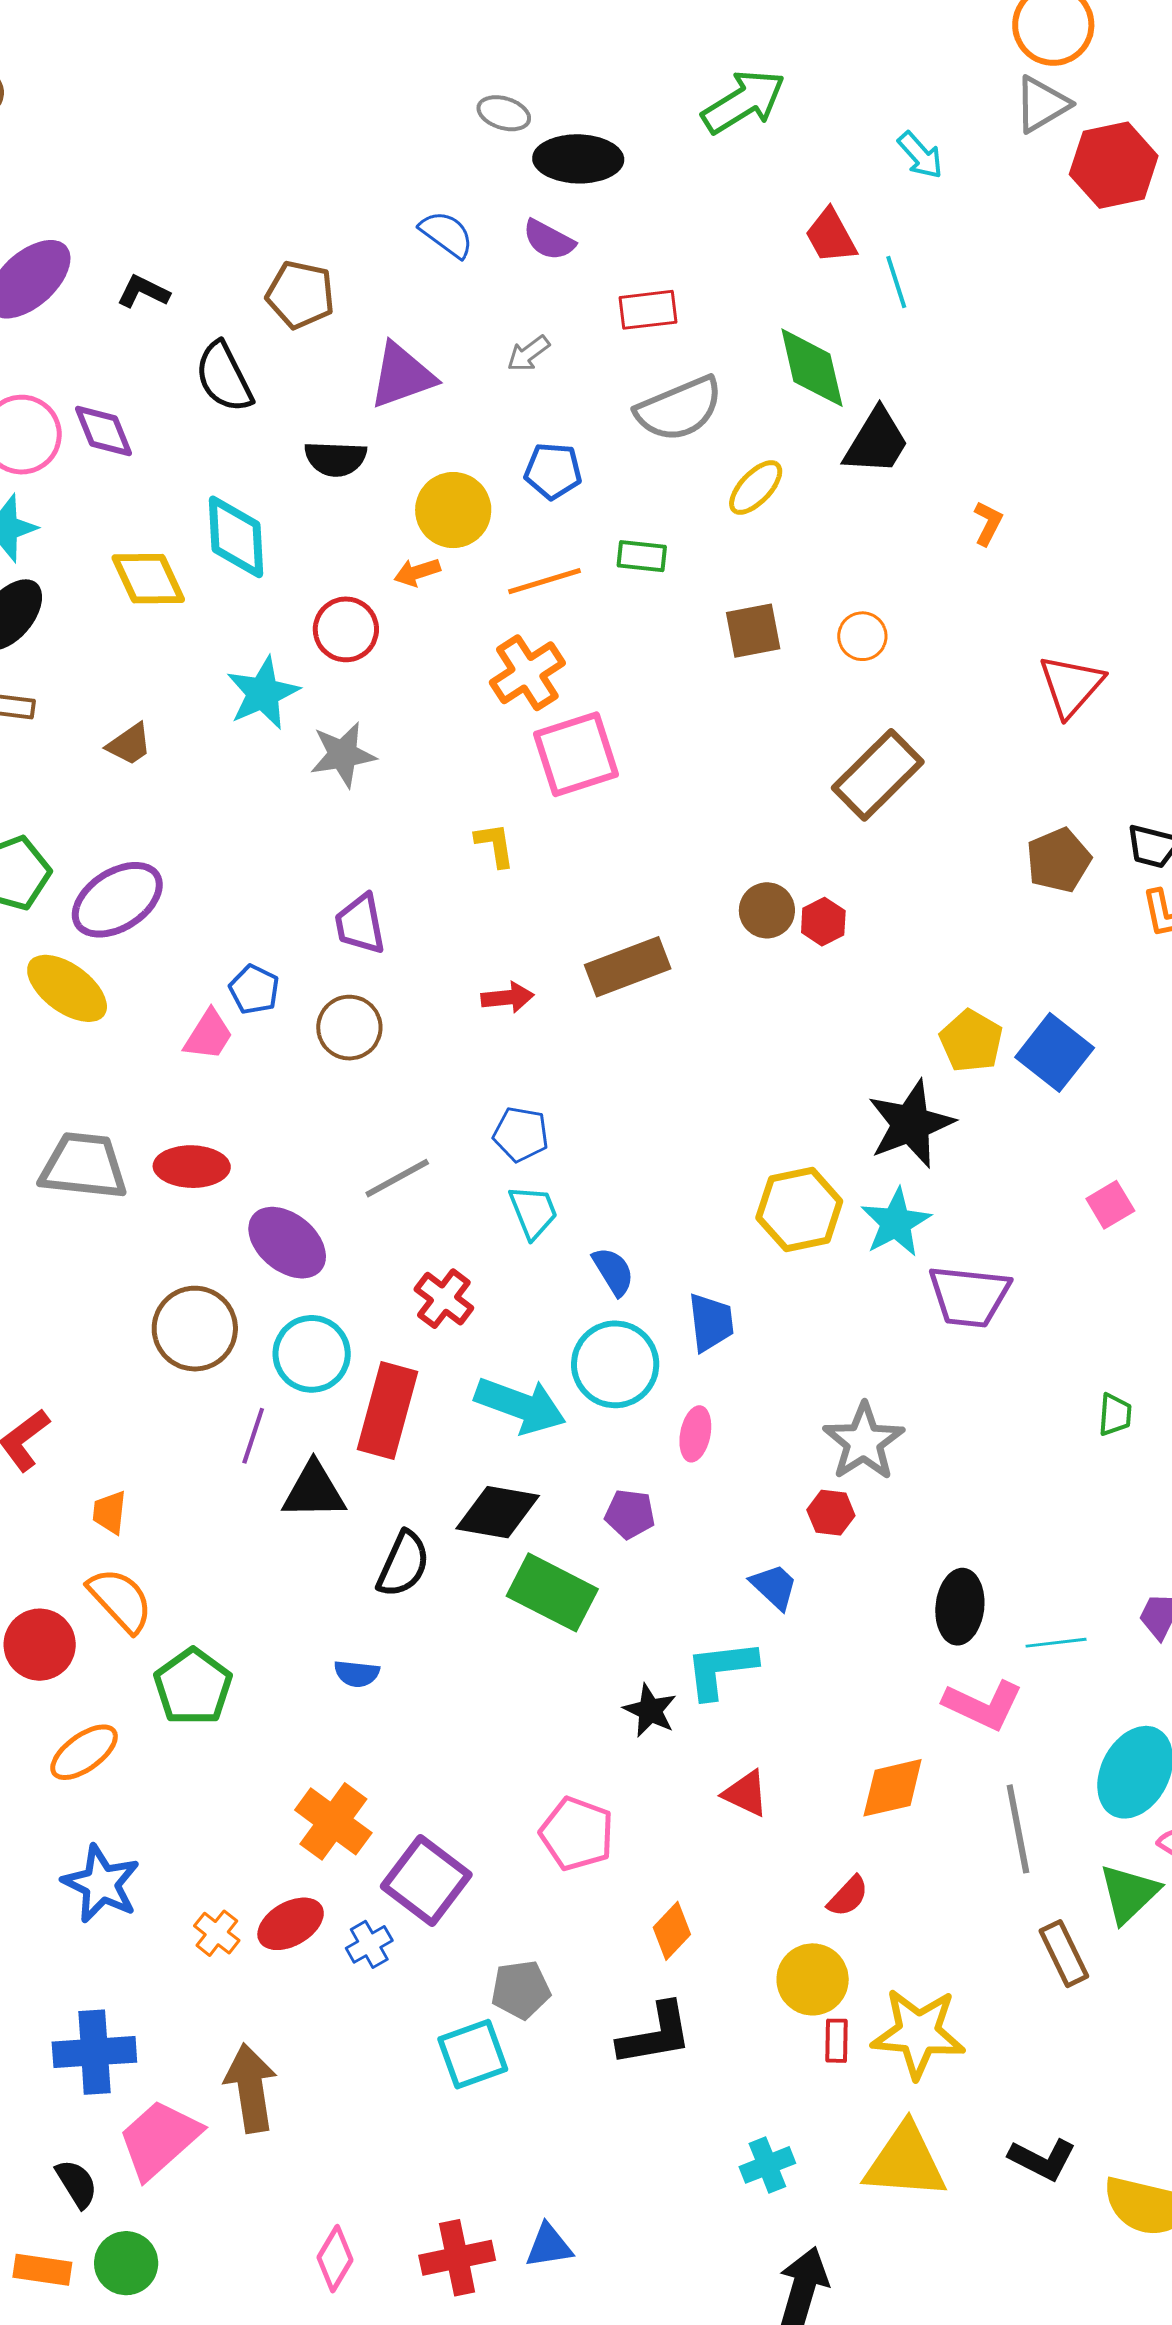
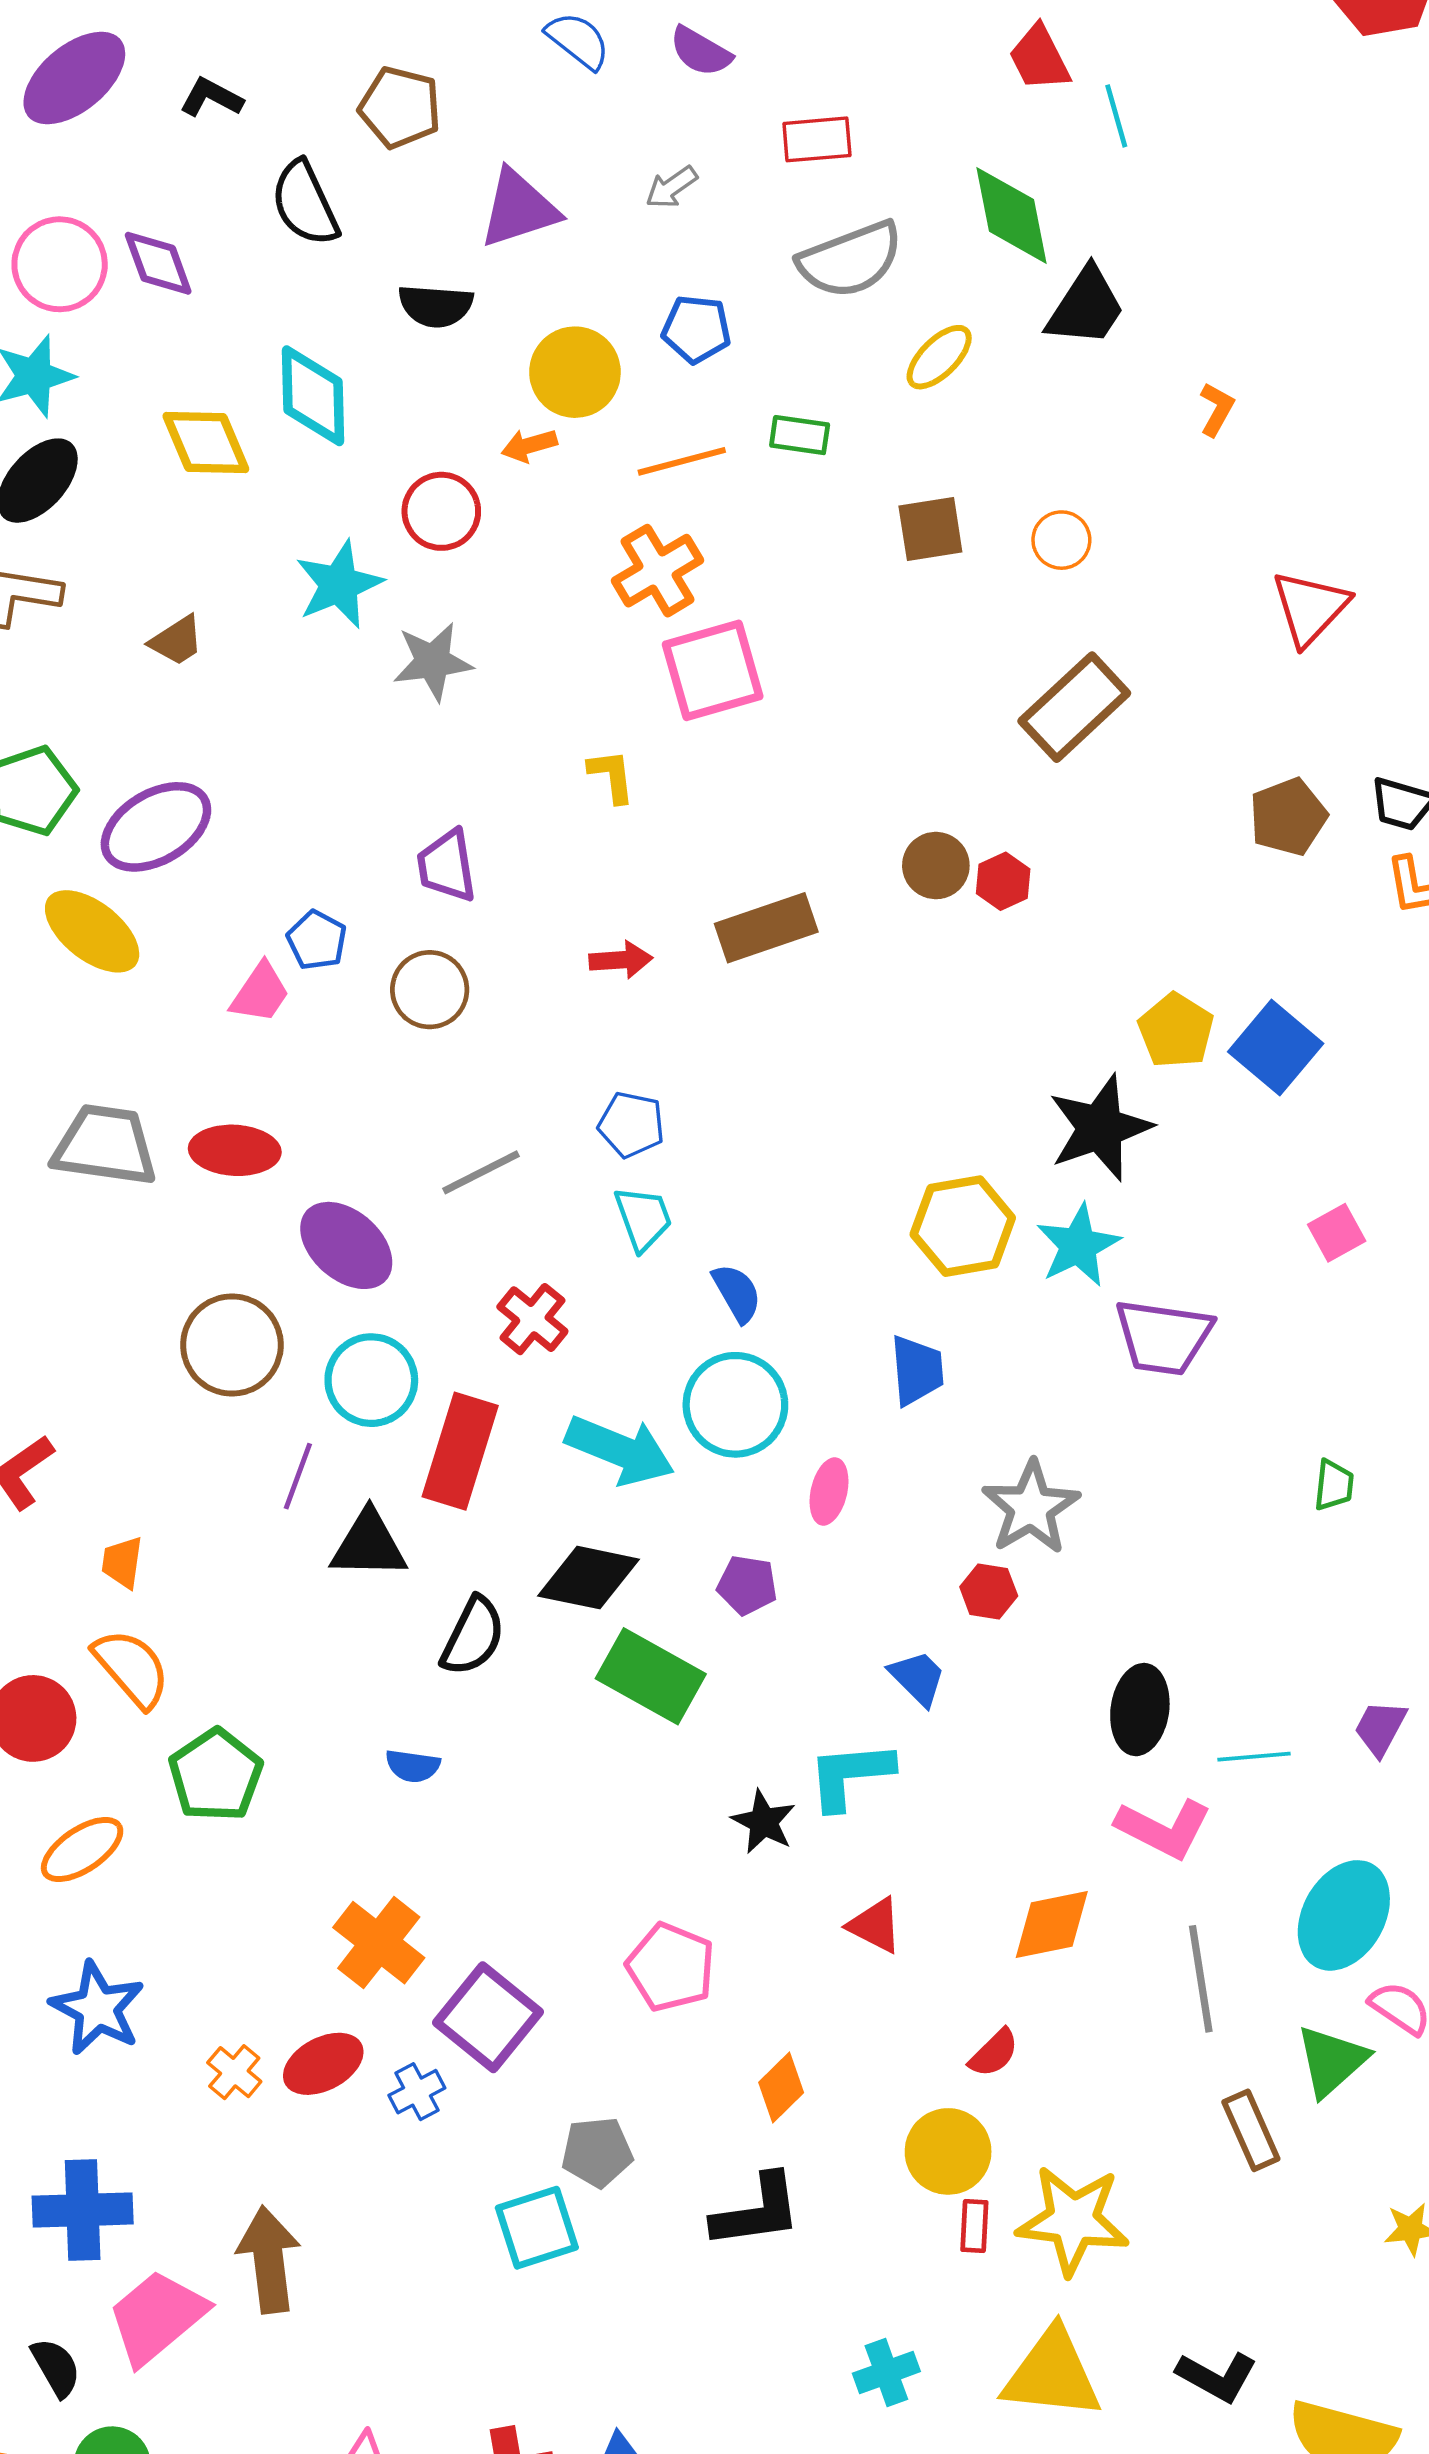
blue trapezoid: (711, 1322) -> (917, 1370), moved

